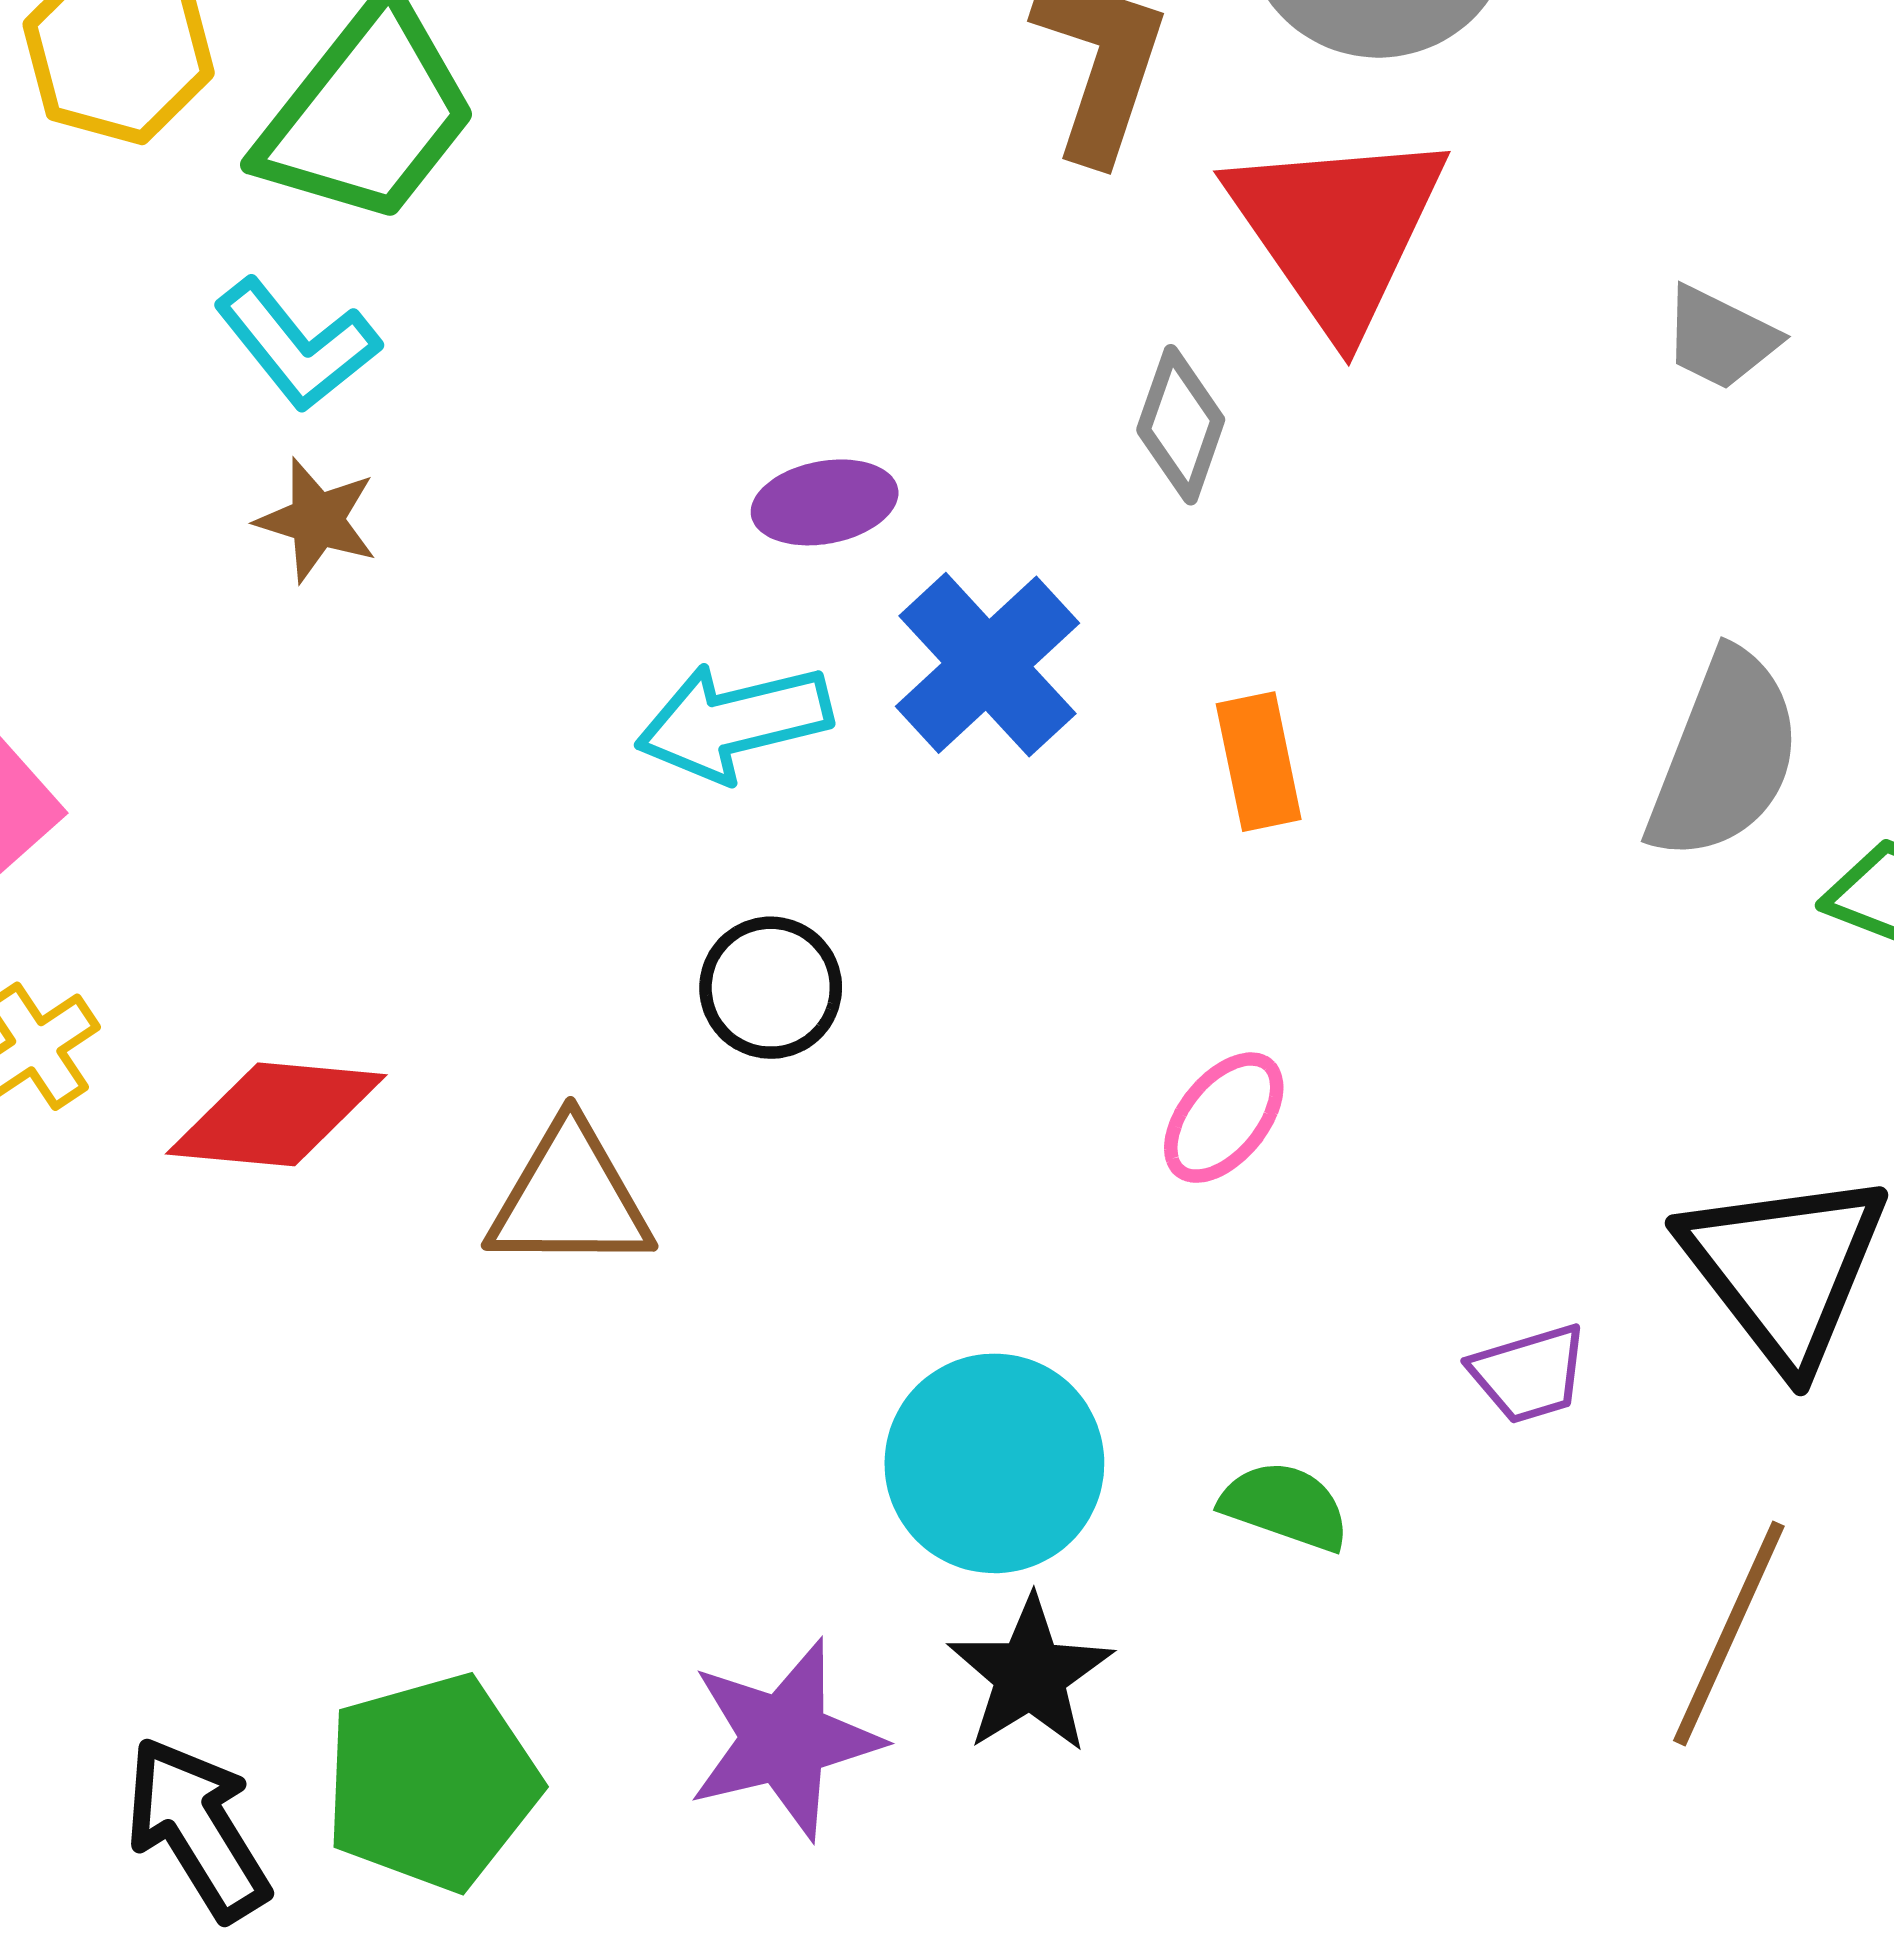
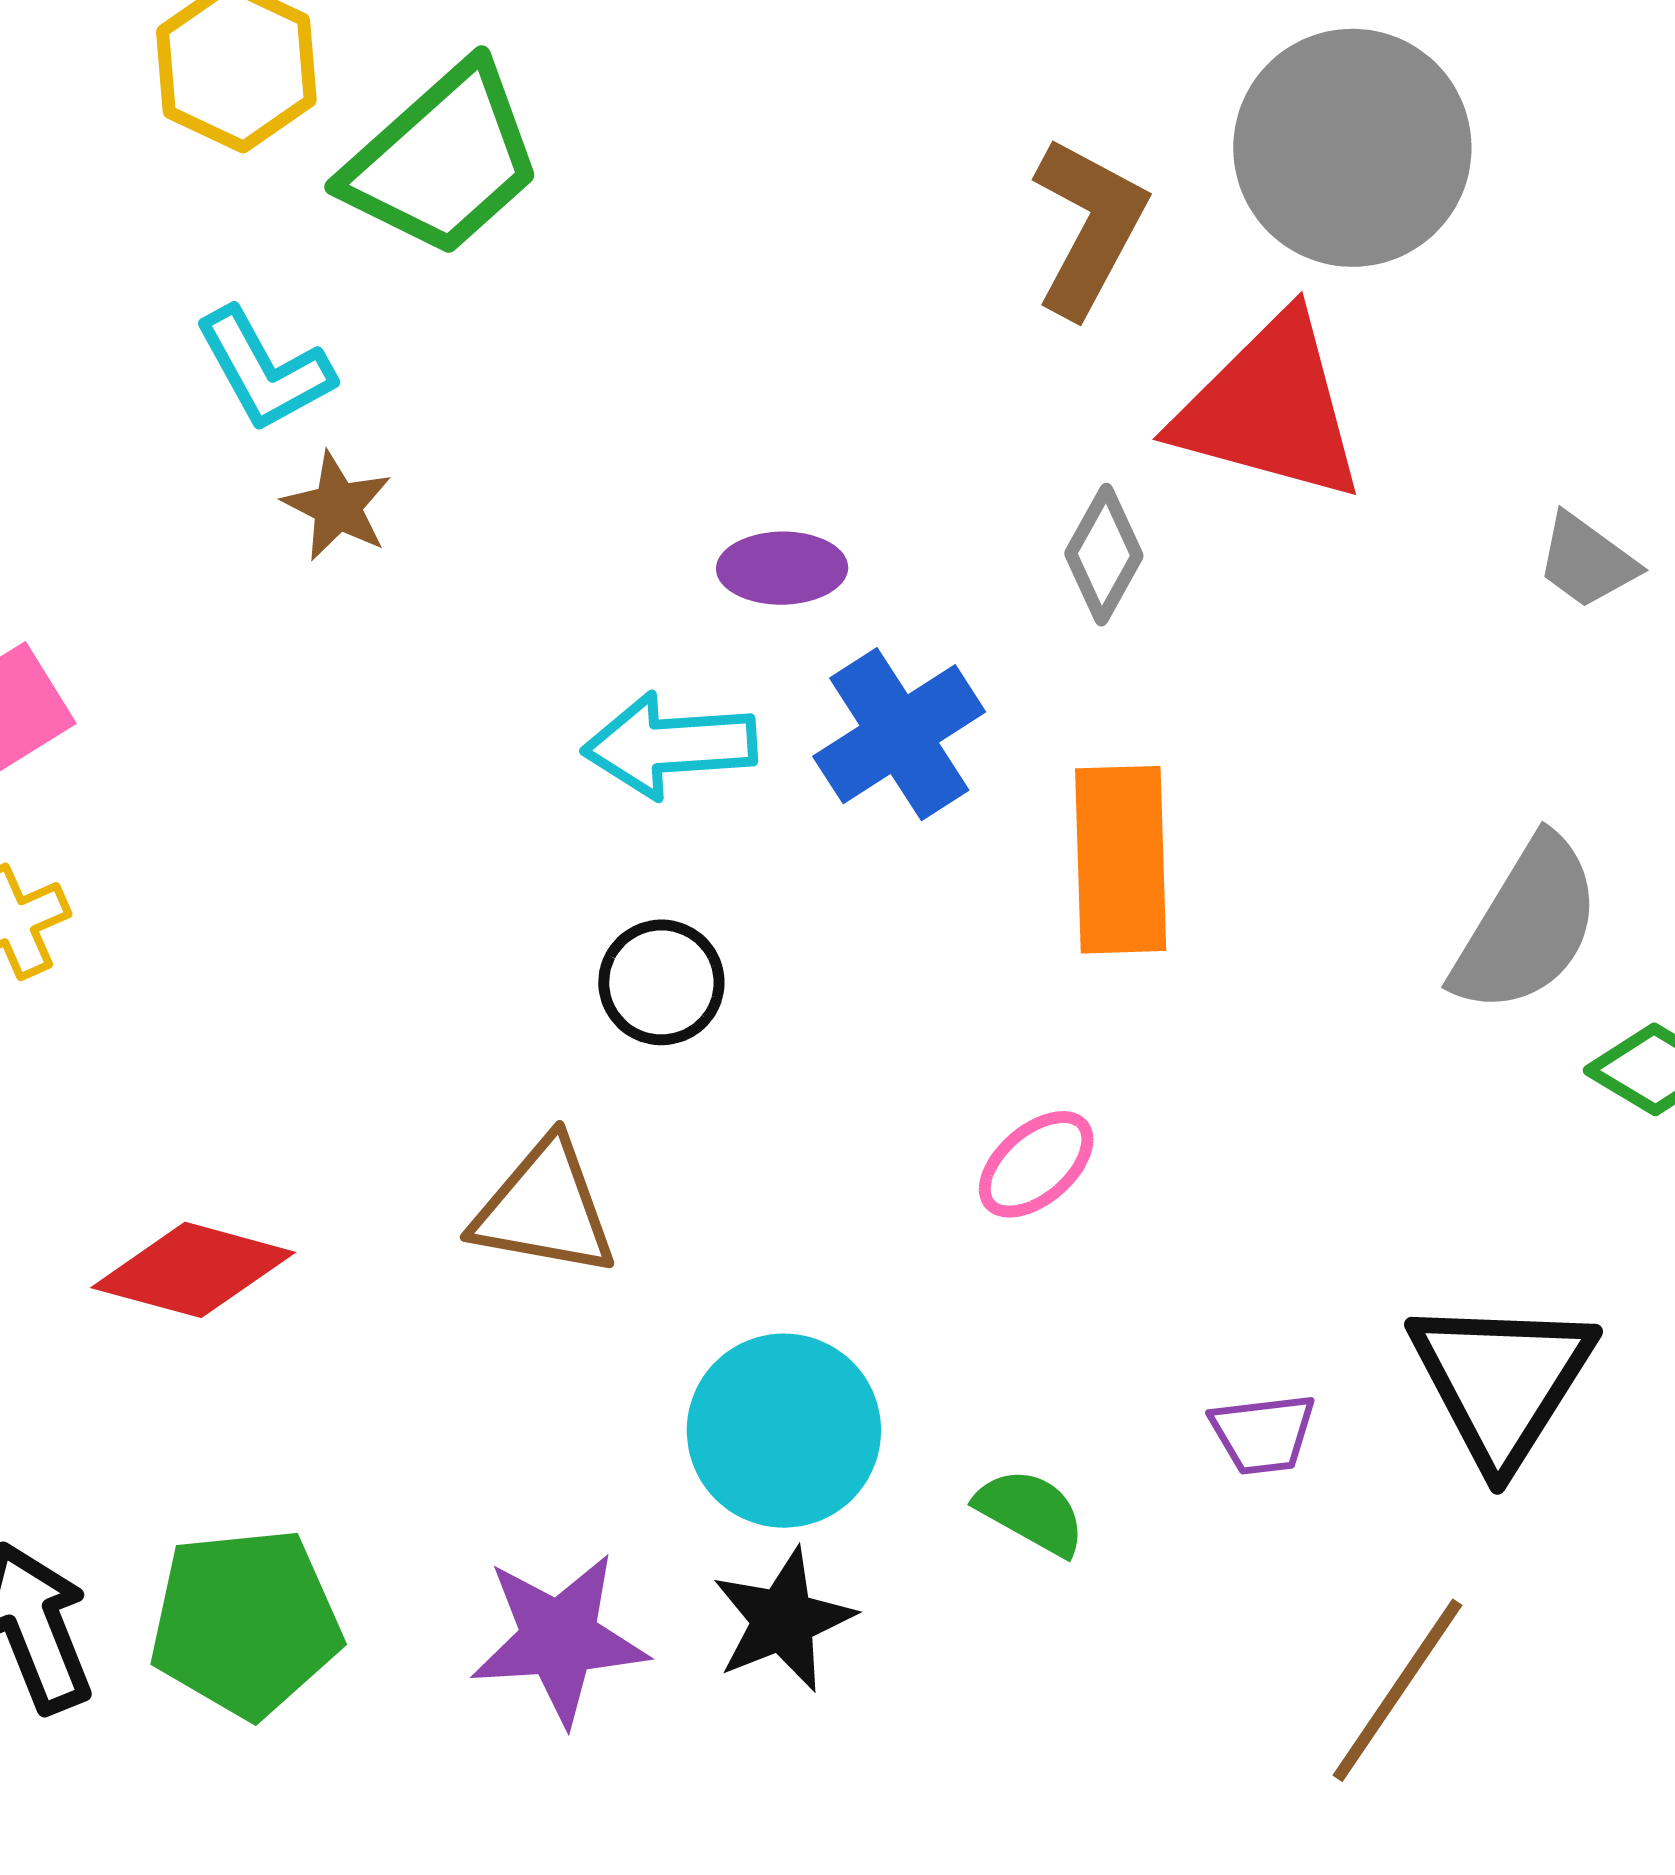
red triangle: (1337, 229) -> (1270, 408), turned -50
cyan L-shape: (297, 345) -> (264, 370), moved
orange rectangle: (1259, 762) -> (1121, 860), size x1.6
red diamond: (276, 1114) -> (193, 1270), moved
brown triangle: (570, 1198) -> (545, 1208), moved

